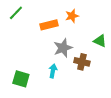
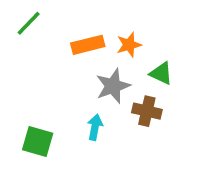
orange star: (72, 16) -> (129, 45), moved
green triangle: (100, 41) -> (161, 73), moved

